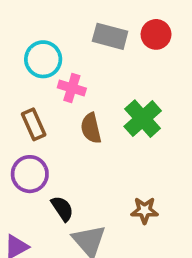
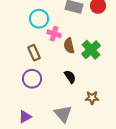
brown semicircle: (91, 128) -> (69, 46), moved
black semicircle: (62, 209) -> (70, 77), moved

